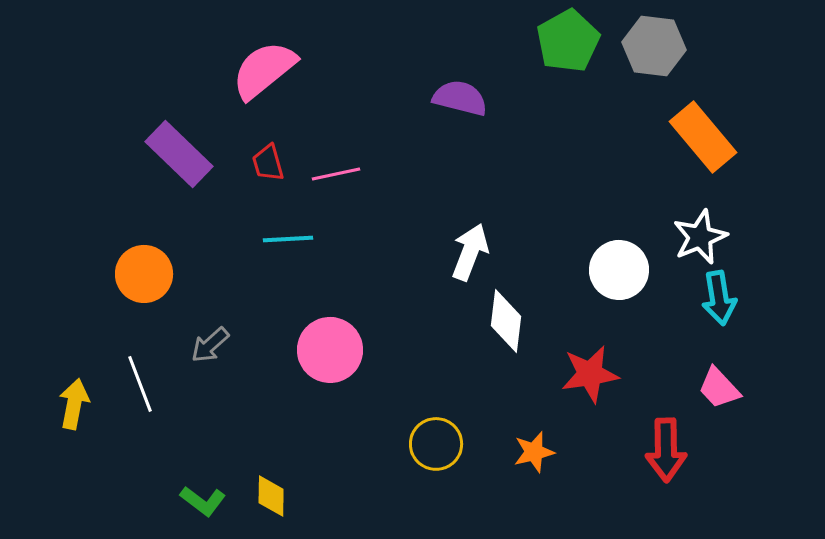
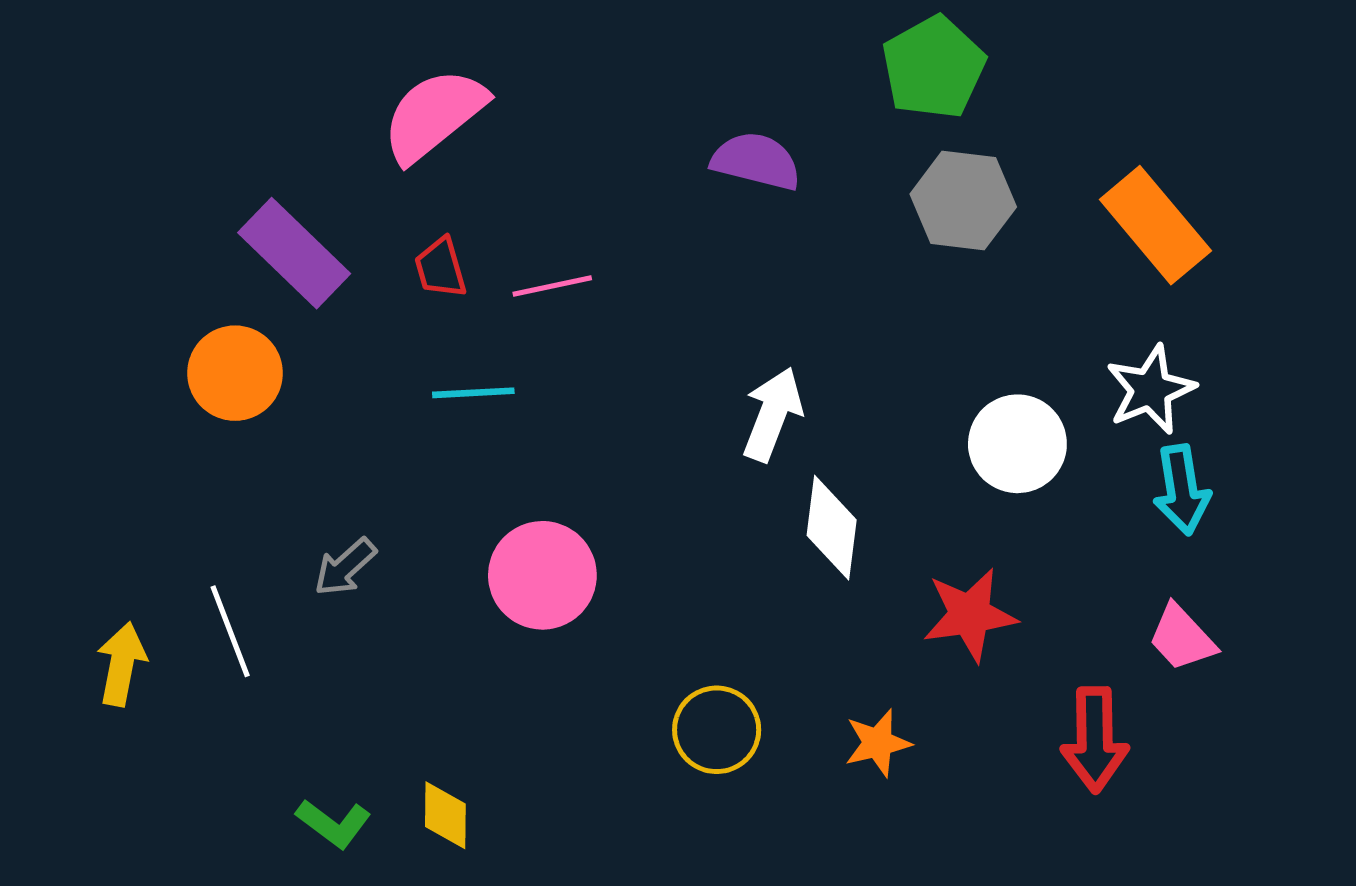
gray hexagon: (654, 46) -> (963, 201), moved
orange circle: (144, 274) -> (235, 373), moved

